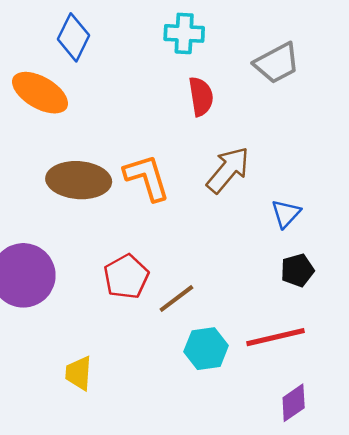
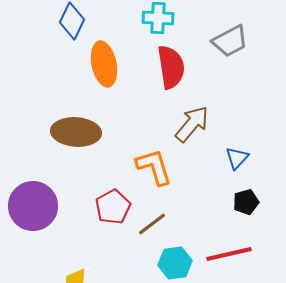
orange ellipse: (40, 93) -> (104, 64), moved, turned 48
red semicircle: (201, 96) -> (171, 67), size x1.4
orange L-shape: (147, 178) -> (154, 167), moved

